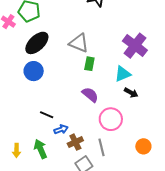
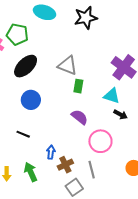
blue circle: (34, 71) -> (31, 100), moved
cyan triangle: (123, 74) -> (112, 96), turned 42
black line: (47, 115) -> (23, 134), moved
blue arrow: (61, 129) -> (51, 152), turned -64

